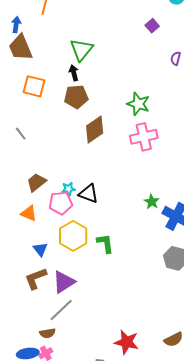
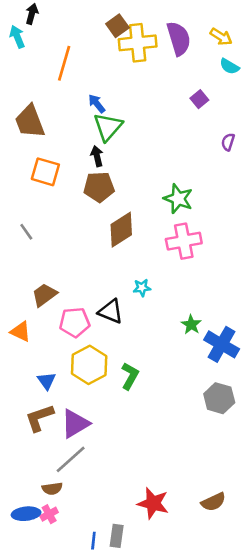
blue arrow: (16, 25) -> (97, 104), moved, turned -49
cyan star: (68, 189) -> (142, 288), moved
orange triangle: (29, 213) -> (21, 332), moved
green L-shape: (105, 243) -> (130, 376), turned 35

